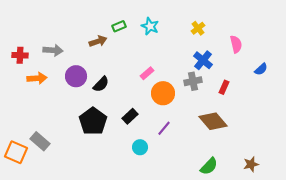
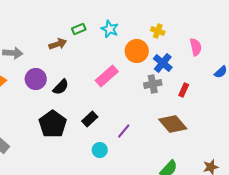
yellow cross: (198, 28) -> (158, 31), turned -32
pink rectangle: (147, 73) -> (107, 76), size x1.6
orange circle: (163, 93) -> (137, 51), moved

